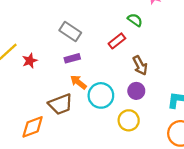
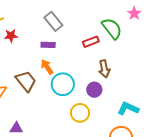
green semicircle: (135, 20) -> (112, 28), size x1.6
brown trapezoid: (61, 104) -> (26, 81), turned -125

